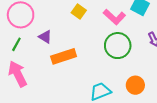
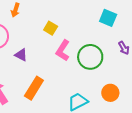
pink L-shape: (114, 17) -> (63, 50), moved, turned 85
orange rectangle: (64, 56) -> (34, 88), moved, turned -35

